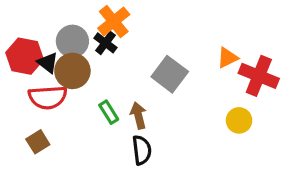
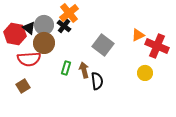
black triangle: (48, 63) -> (29, 28), moved
green rectangle: (109, 112) -> (66, 68), turned 48
black semicircle: (142, 150) -> (97, 81), moved

